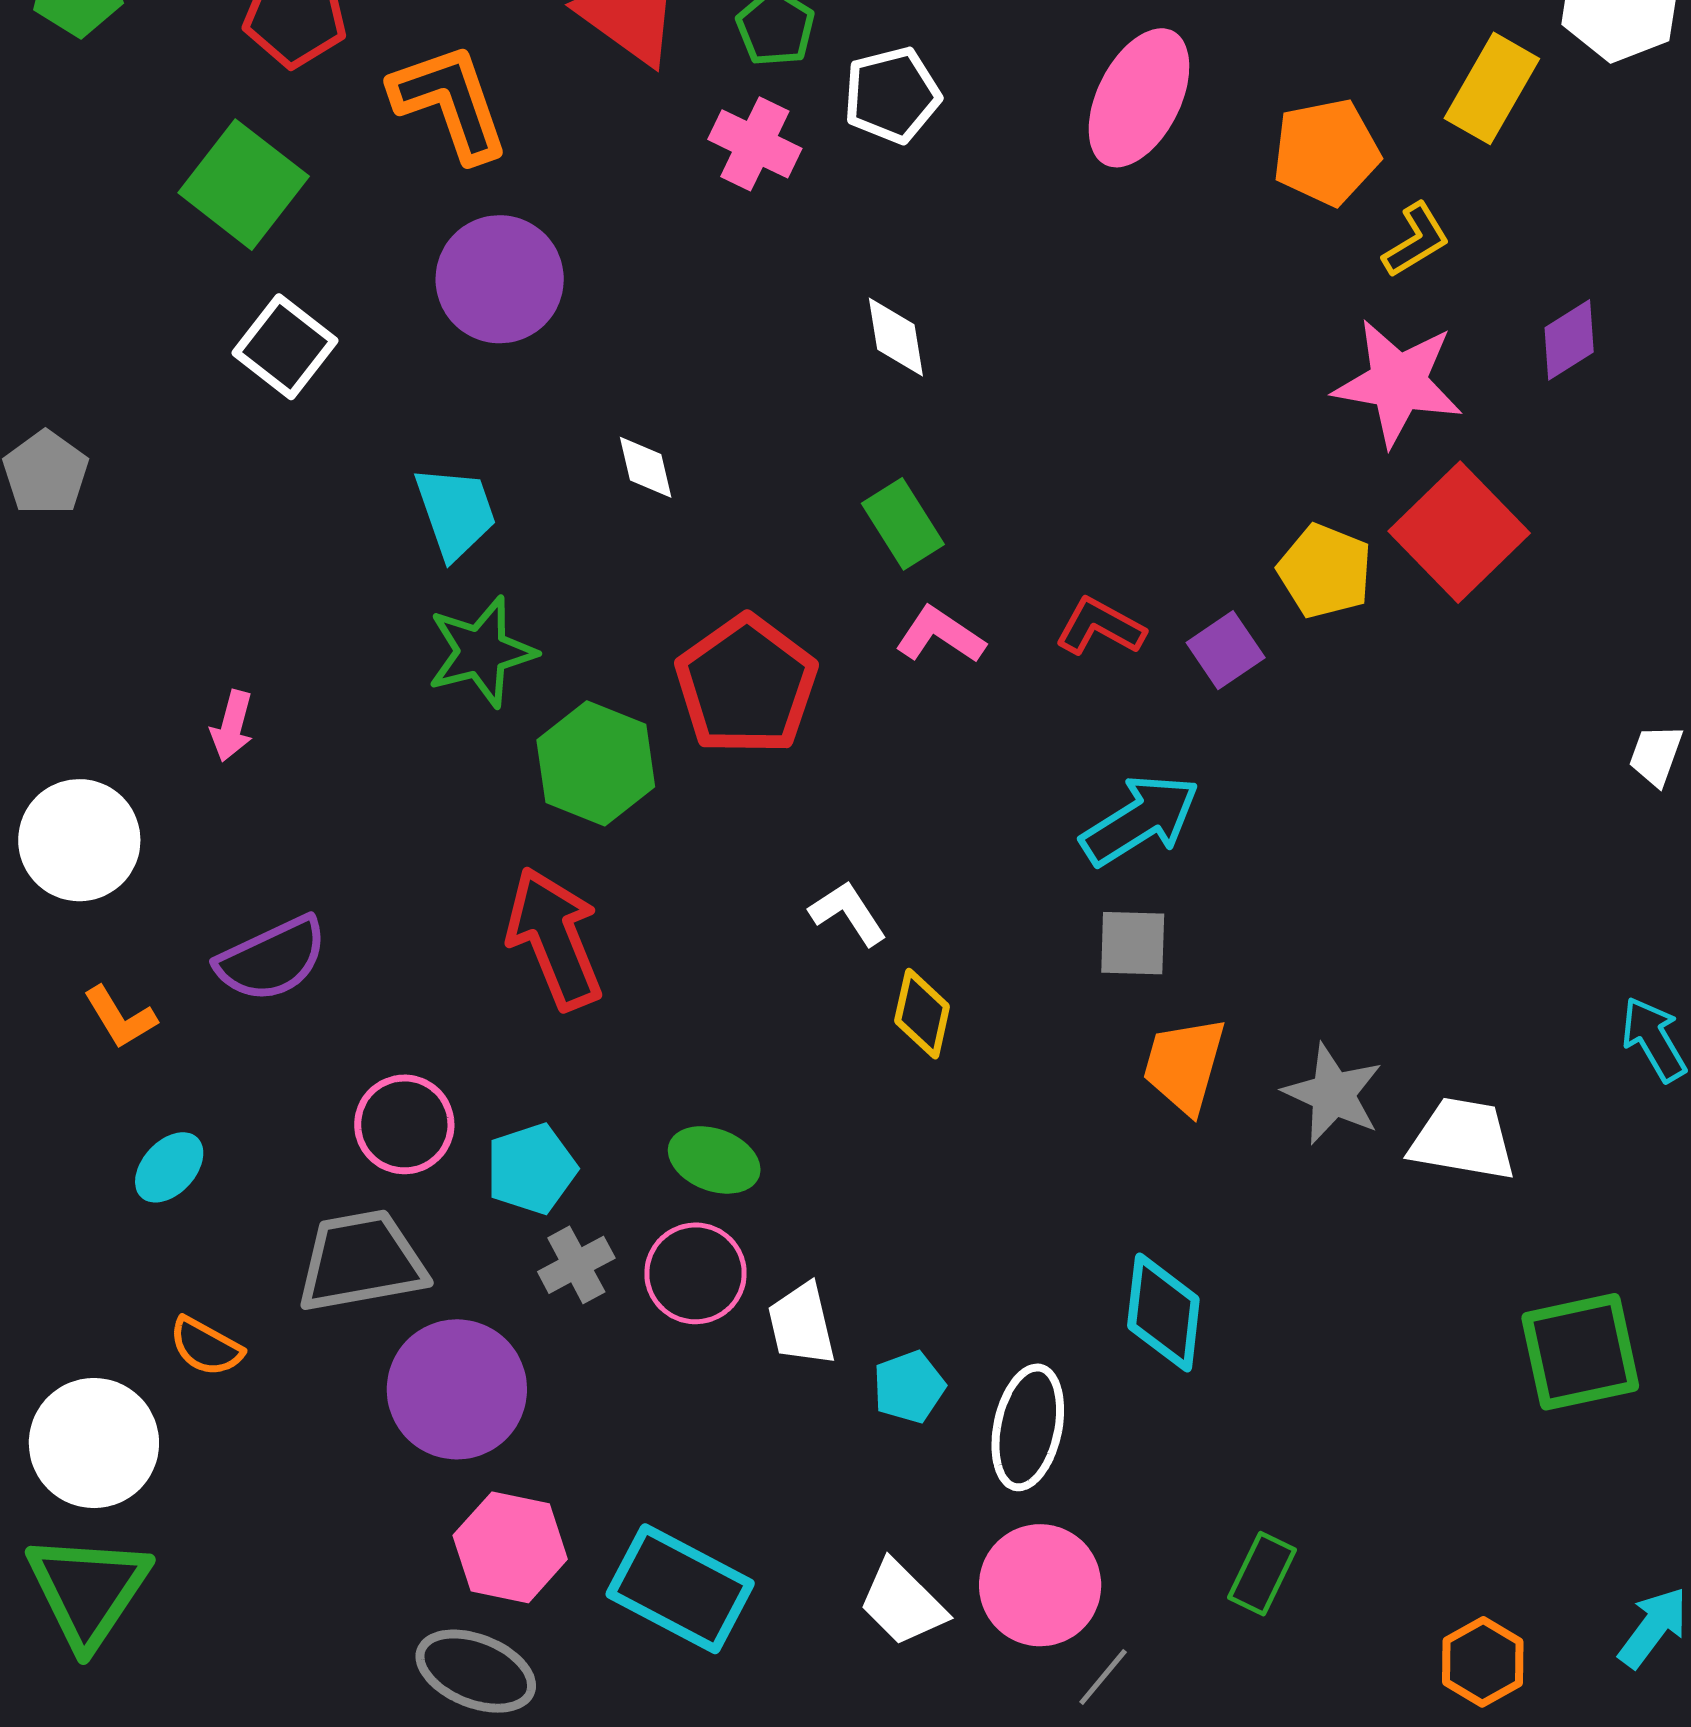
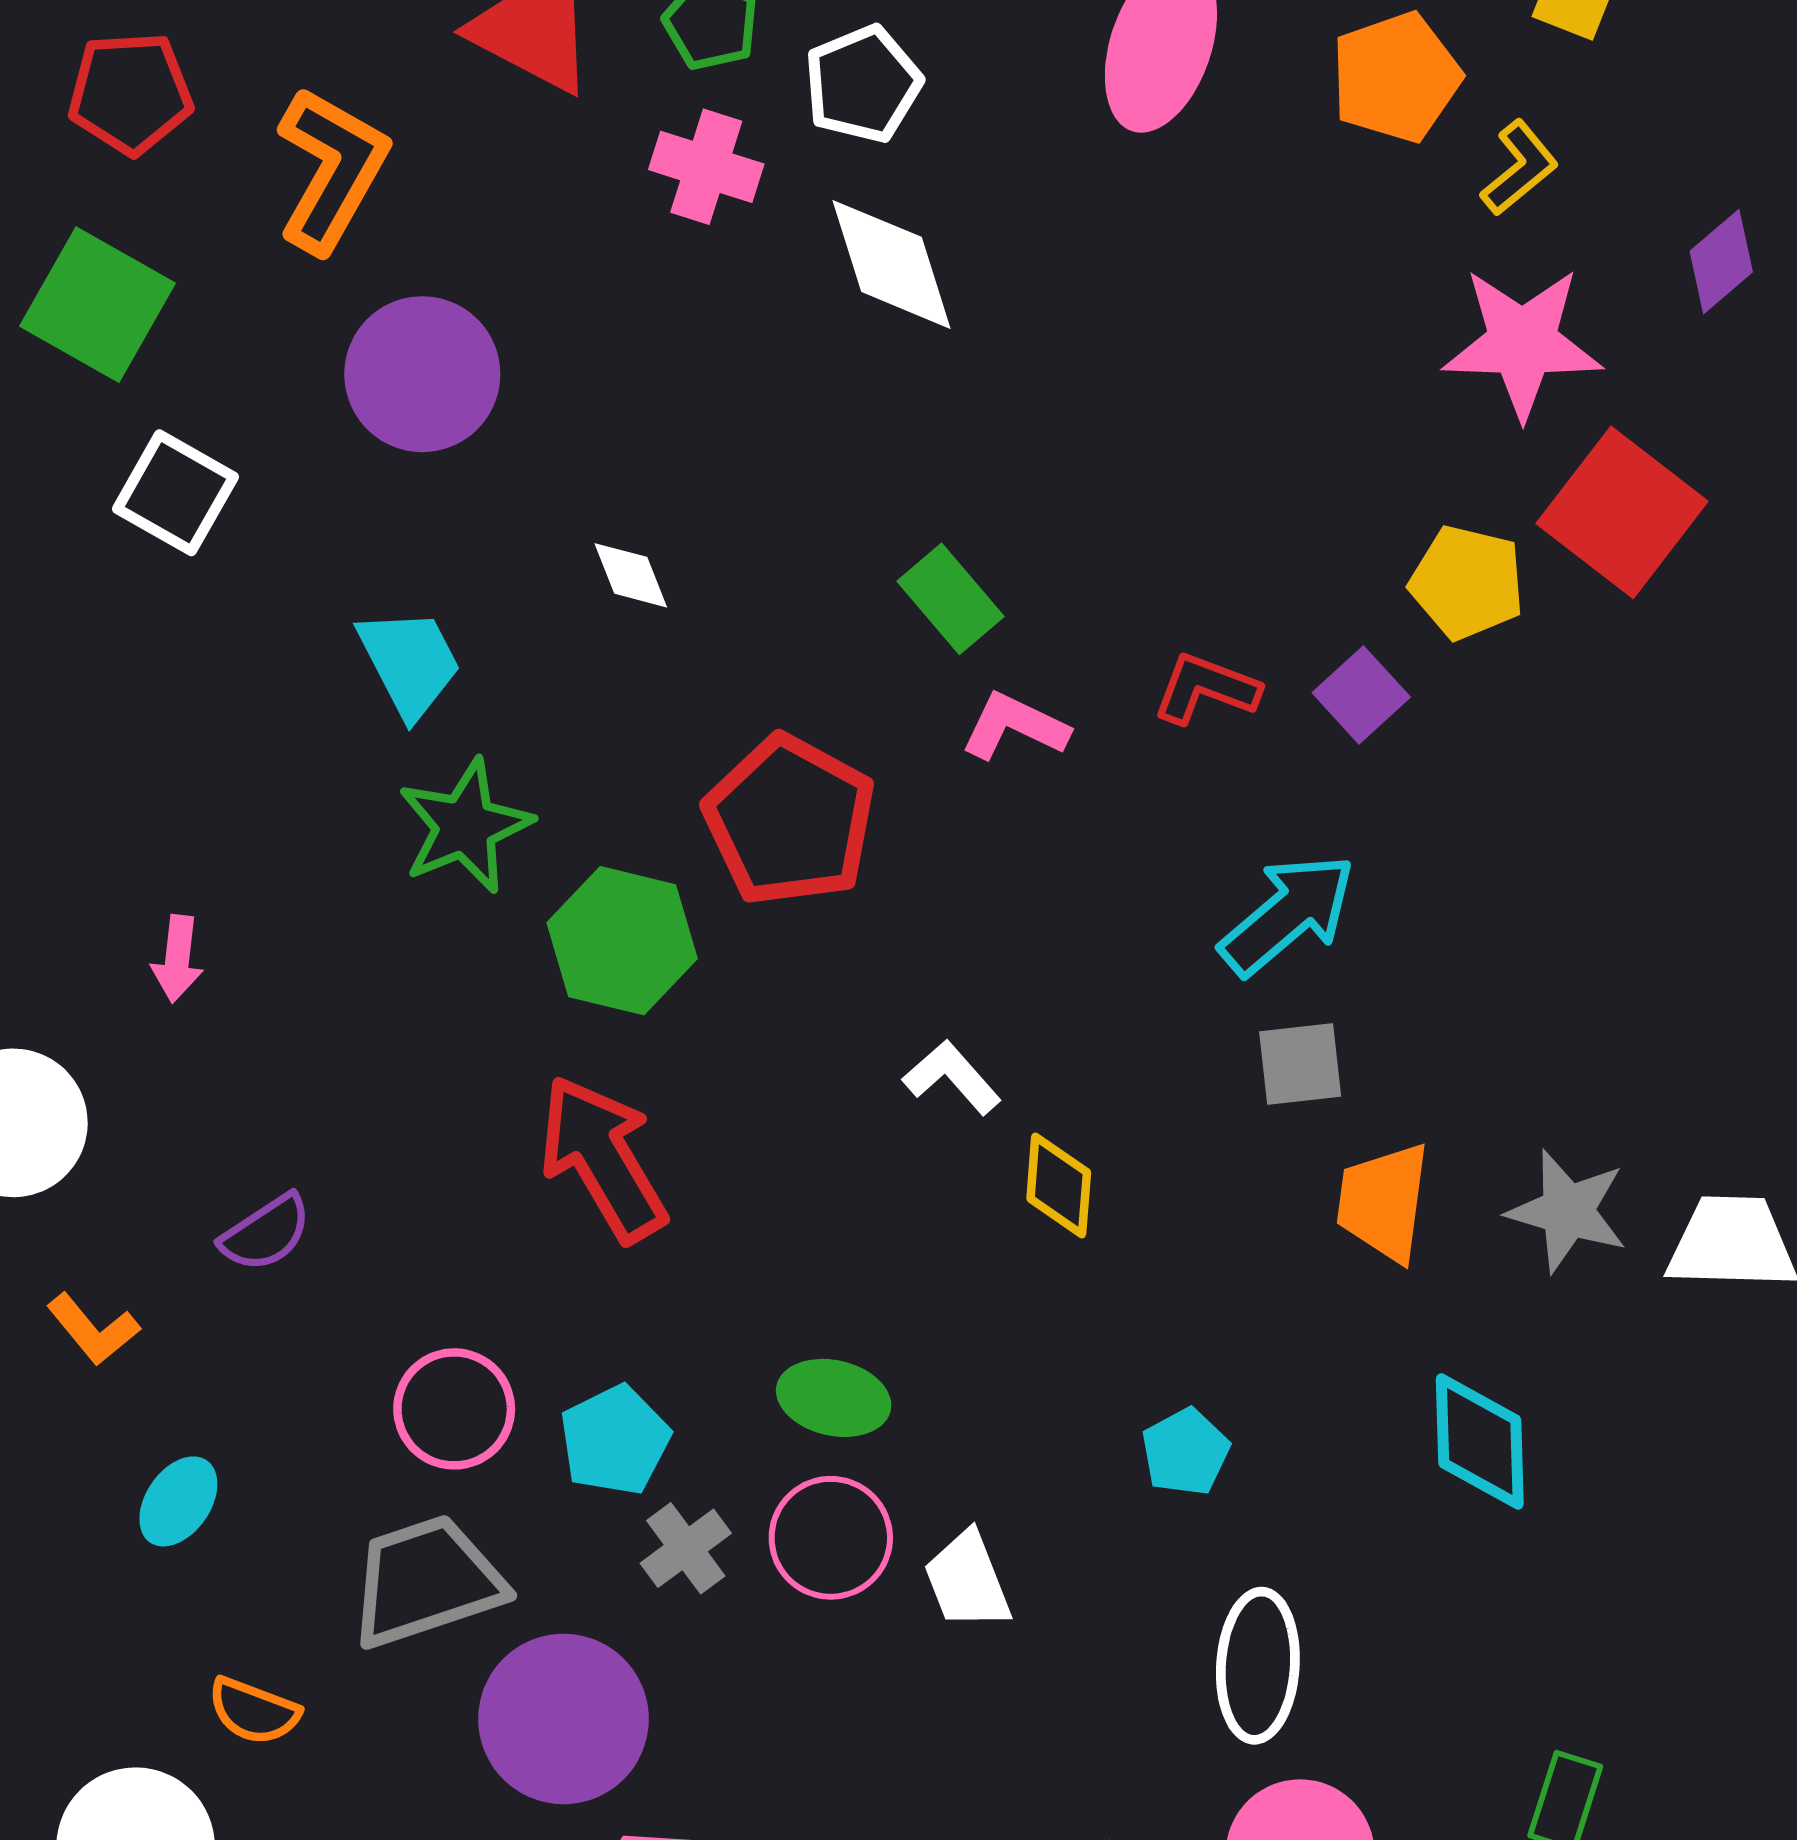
orange L-shape: (450, 102) -> (332, 170), turned 57
white diamond: (896, 337) -> (891, 264), moved, size x1.5
purple semicircle: (272, 959) -> (266, 1233), size x0.7
cyan diamond: (1163, 1313) -> (1480, 1441), moved
cyan pentagon: (909, 1387) -> (1185, 1452), moved

